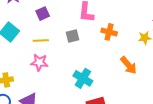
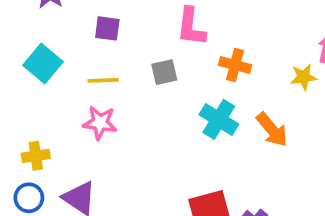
purple square: (43, 14) -> (107, 28), turned 32
cyan cross: (83, 78) -> (219, 119), moved

